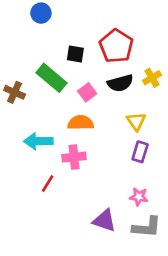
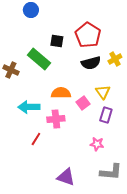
pink square: (87, 92) -> (83, 103), moved
pink star: (139, 197) -> (97, 144), moved
purple triangle: (104, 220) -> (66, 177), moved

